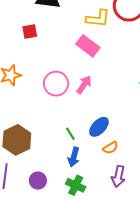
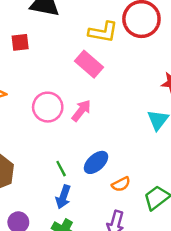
orange semicircle: (110, 148) -> (121, 184), moved

